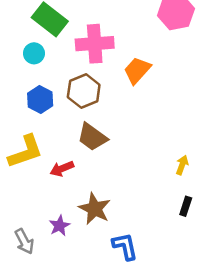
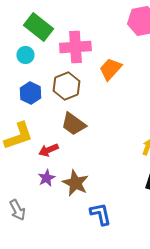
purple star: (59, 226) -> (46, 178), moved

